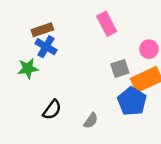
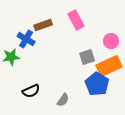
brown rectangle: (42, 30) -> (43, 25), moved
black semicircle: (52, 110) -> (31, 91), turned 30

